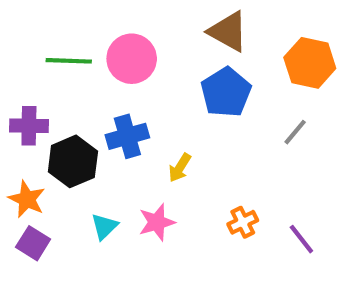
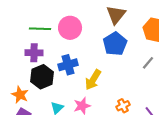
brown triangle: (228, 31) -> (116, 15), turned 40
purple cross: (29, 126) -> (34, 53), moved
yellow arrow: (180, 168) -> (93, 80), size x1.5

